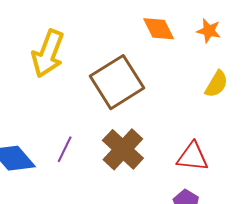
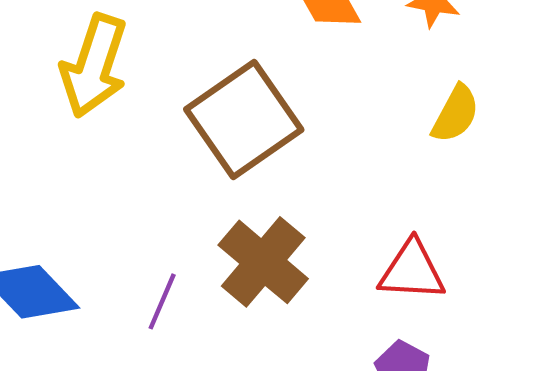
purple line: (65, 149) -> (162, 301), moved

